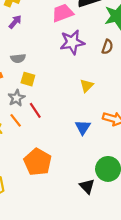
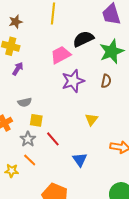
red line: (35, 110) -> (53, 139), moved
blue triangle: (83, 127) -> (80, 160), moved

